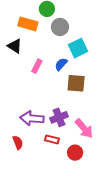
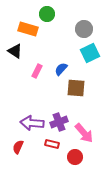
gray circle: (60, 27) -> (84, 29), moved
cyan square: (78, 48) -> (90, 53), moved
red semicircle: (18, 142) -> (18, 147), turned -136

